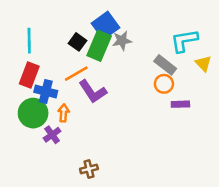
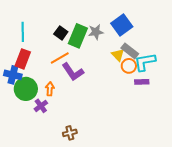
blue square: (105, 25) -> (122, 25), moved
cyan L-shape: (184, 41) -> (145, 62), moved
yellow triangle: (203, 64) -> (118, 55), moved
blue cross: (46, 91) -> (13, 75), moved

